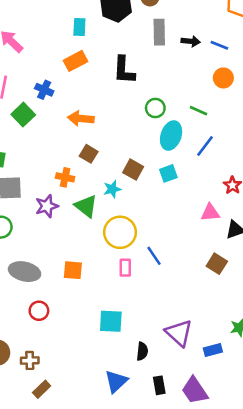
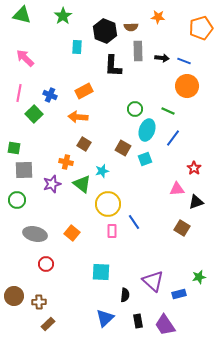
orange rectangle: (76, 61) -> (84, 91), moved
black L-shape: (124, 70) -> (113, 66), moved
orange circle: (223, 78) -> (187, 86), size x1.5
brown square: (133, 170) -> (123, 148), moved
orange square: (73, 270) -> (72, 233), turned 35

